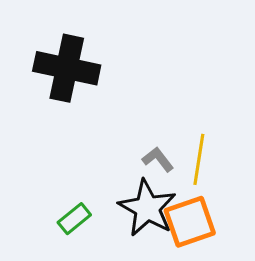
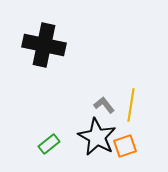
orange square: (190, 222) -> (125, 146), size x0.7

